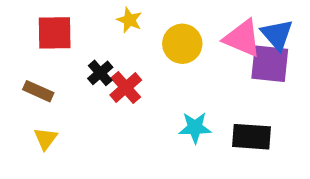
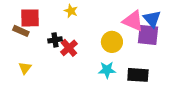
yellow circle: (182, 44) -> (112, 42), moved
black cross: (100, 73) -> (55, 40), turned 32
brown rectangle: (38, 91) -> (21, 31), moved
yellow triangle: (46, 139) -> (25, 68), moved

